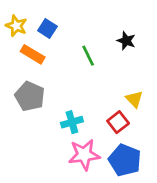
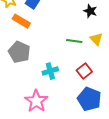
green line: (88, 56) -> (74, 41), moved, turned -56
yellow triangle: (134, 99) -> (96, 39), moved
pink star: (84, 155) -> (36, 101), moved, turned -30

